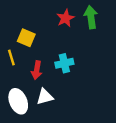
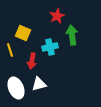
green arrow: (91, 17) -> (72, 35), moved
cyan cross: (64, 63) -> (50, 47), moved

